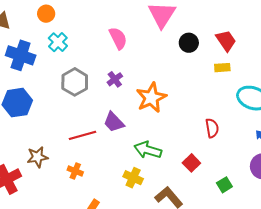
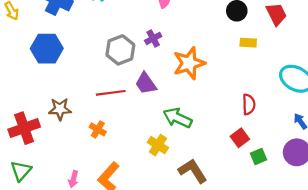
yellow rectangle: (222, 68) -> (248, 43), moved
gray hexagon: (75, 82) -> (120, 50), moved
red square: (191, 163) -> (240, 138), moved
green square: (224, 185) -> (258, 156), moved

